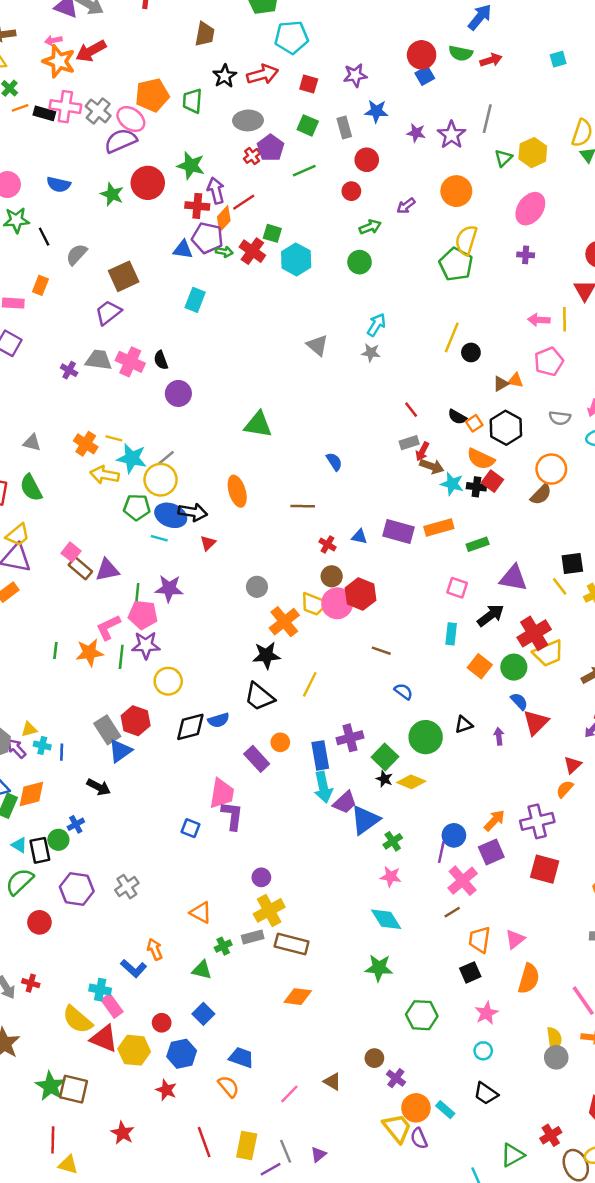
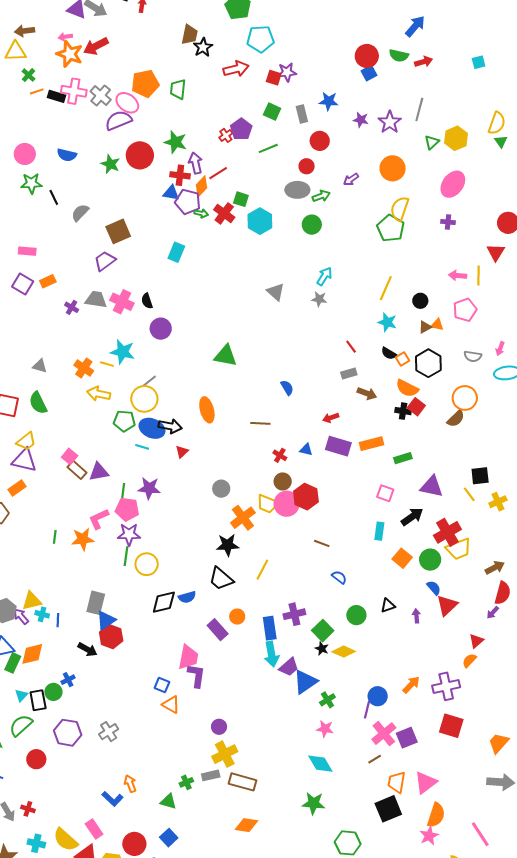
purple star: (355, 75) -> (287, 72), moved
black star: (225, 76) -> (203, 47), moved
gray ellipse: (248, 120) -> (297, 190), moved
blue triangle: (183, 250) -> (171, 193), moved
orange rectangle: (40, 285) -> (48, 281), moved, turned 42
black circle: (471, 352) -> (420, 301), moved
red arrow: (422, 451) -> (331, 418), moved, turned 42
cyan star: (132, 458) -> (123, 352), moved
cyan star: (452, 484) -> (387, 322), moved
green line: (121, 657) -> (126, 556), moved
red hexagon: (136, 721) -> (111, 637), moved
yellow triangle: (29, 729) -> (32, 601), size x1.5
gray rectangle: (107, 730) -> (96, 603), turned 45
green circle: (426, 737) -> (356, 615), size x0.7
cyan triangle: (19, 845) -> (21, 695), turned 40
purple square: (491, 852) -> (407, 738), moved
orange triangle: (201, 913) -> (171, 704), moved
pink triangle: (515, 939) -> (426, 783), size x1.4
black square: (470, 972) -> (388, 809), size x1.5
cyan cross: (100, 990) -> (36, 843), moved
pink star: (486, 1013) -> (429, 836), moved
red circle: (162, 1023) -> (134, 844), size x1.5

